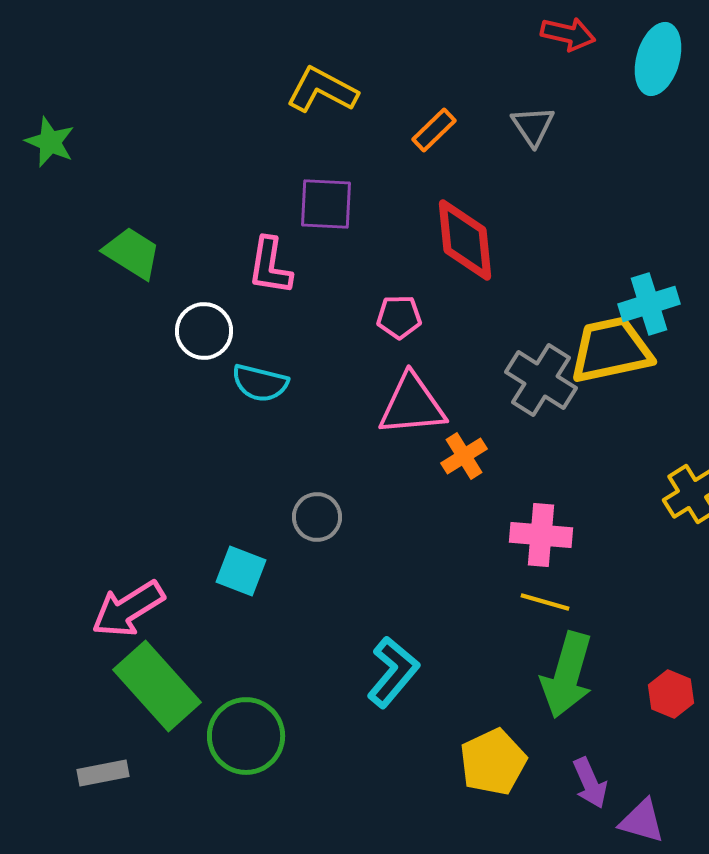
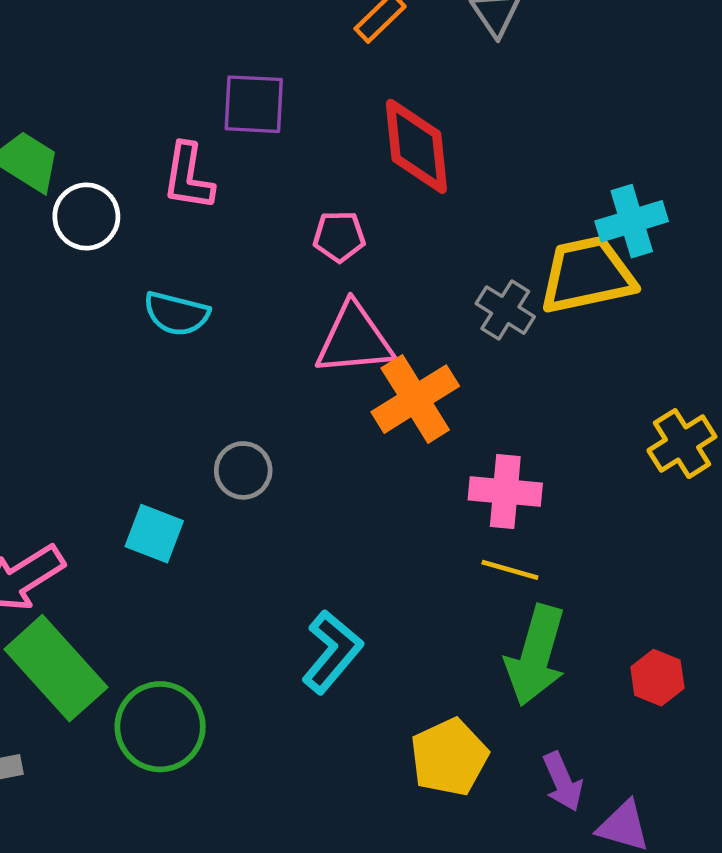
white circle: (204, 331) -> (86, 216), moved
gray cross: (541, 380) -> (505, 310), size x0.7
orange cross: (464, 456) -> (415, 399), size x1.6

